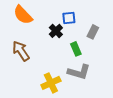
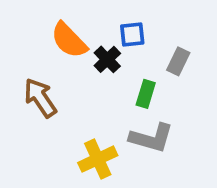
orange semicircle: (23, 15) -> (69, 40), moved
green rectangle: (76, 49) -> (146, 94), turned 40

